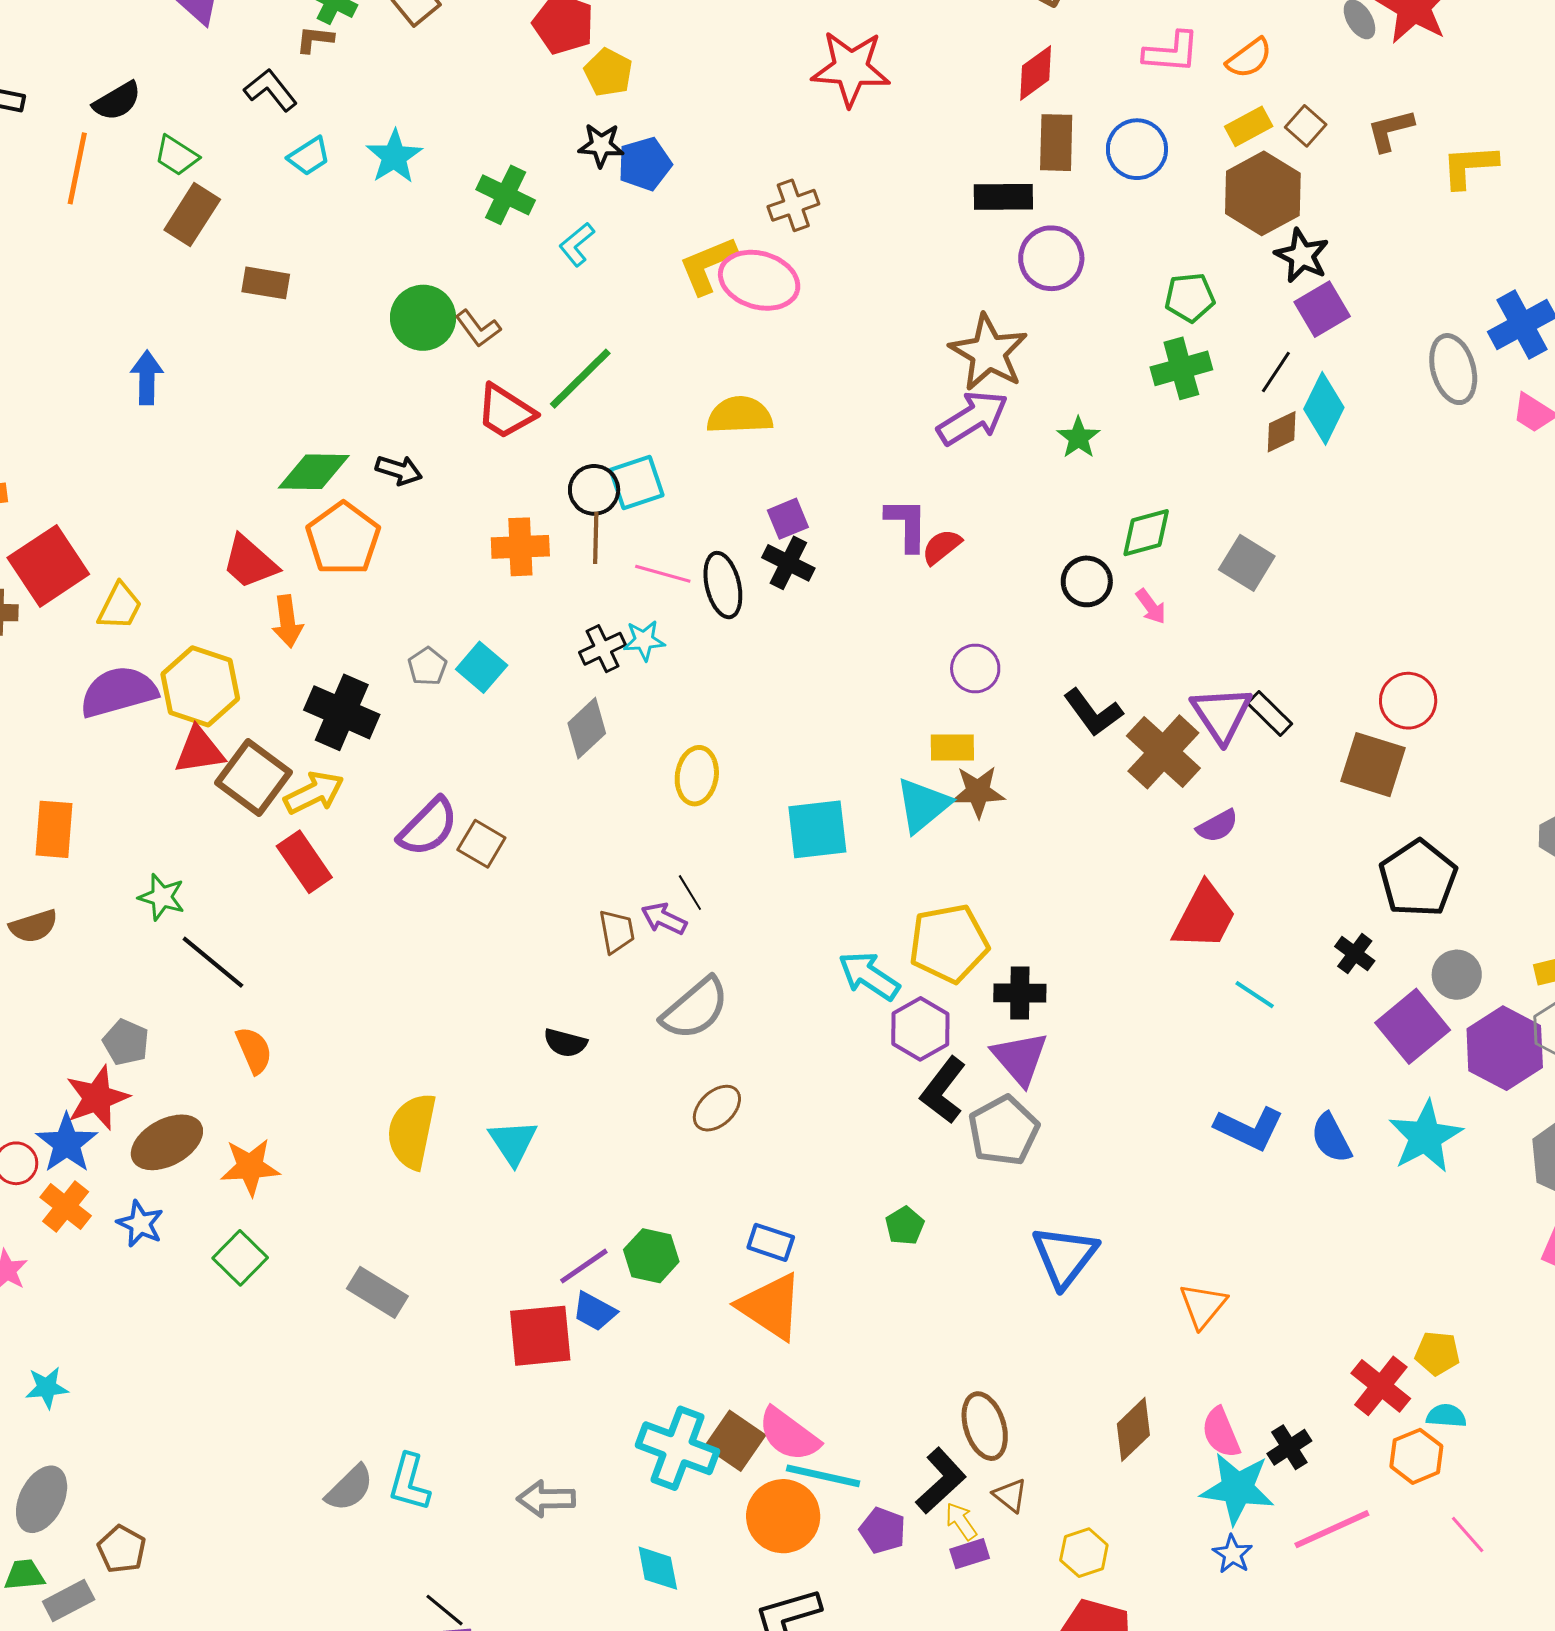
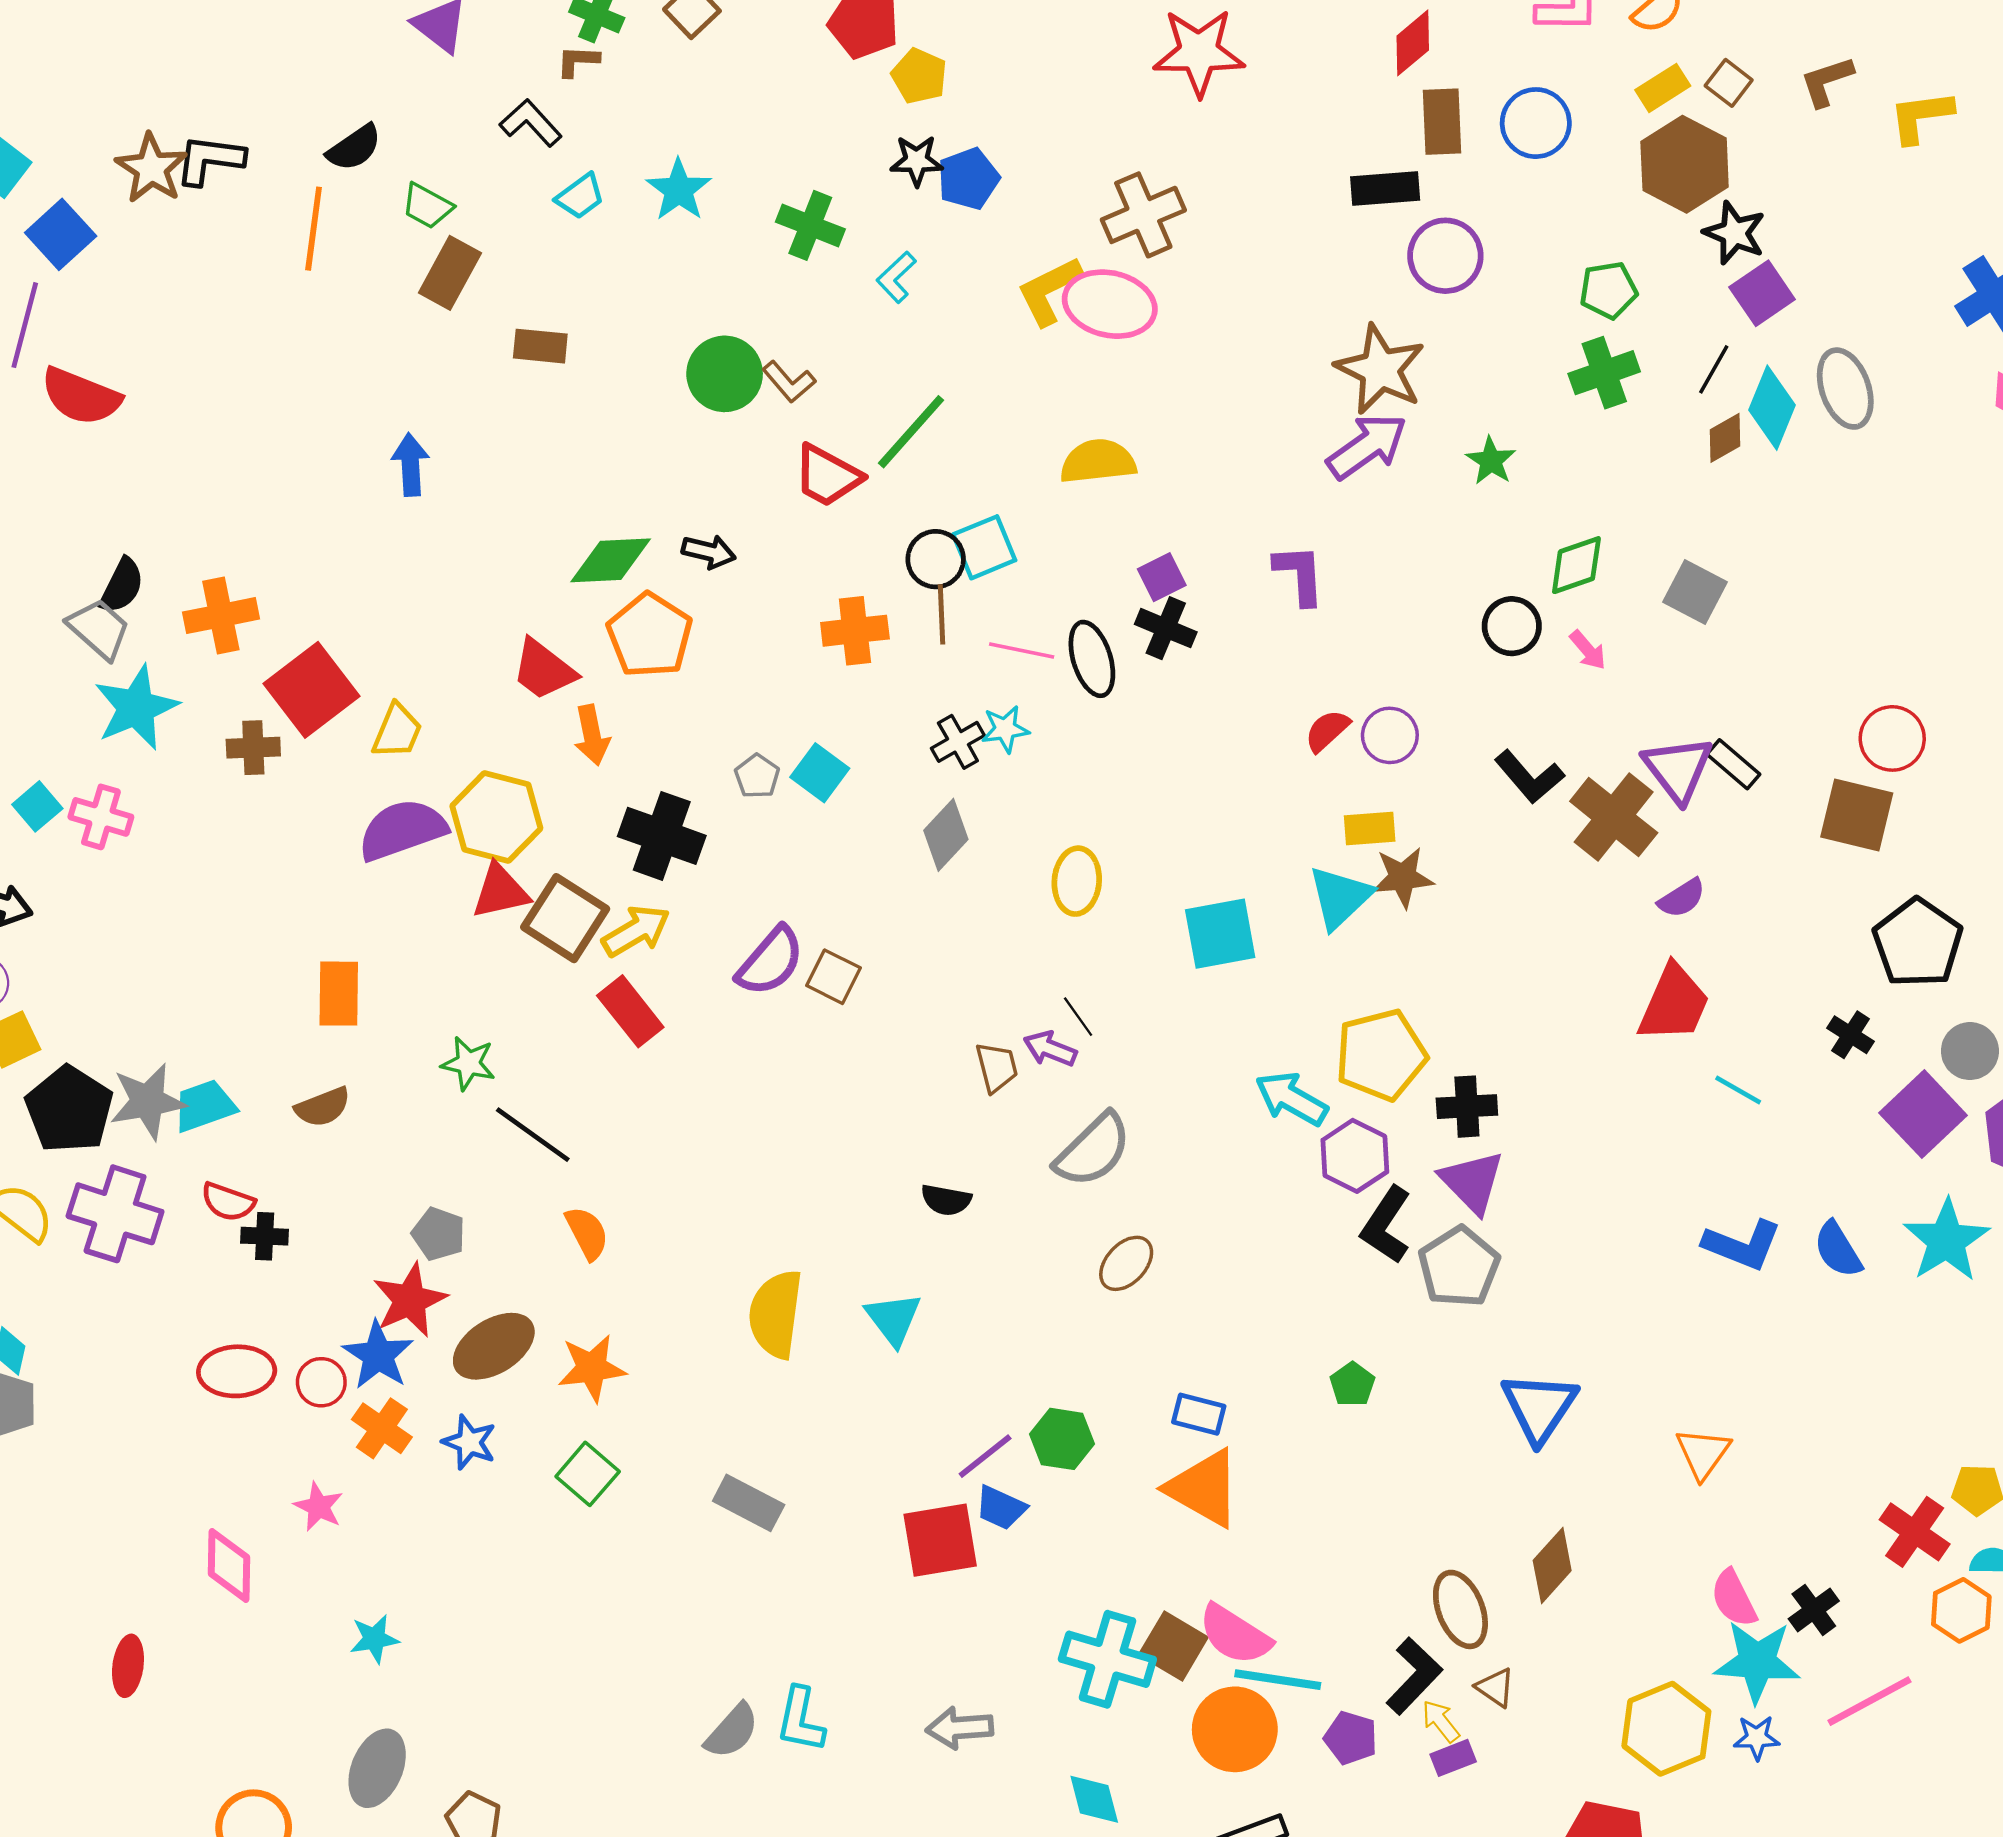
brown cross: (793, 205) -> (1143, 215), size x1.4
gray ellipse: (1453, 369) -> (1845, 389), moved
red semicircle: (942, 547) -> (1327, 731), moved
brown diamond: (1133, 1429) -> (1552, 1565), moved
yellow hexagon: (1084, 1553) -> (1666, 1729), moved, size x1.6
blue star: (1233, 1554) -> (1757, 1738), turned -30

